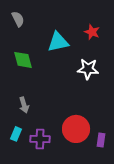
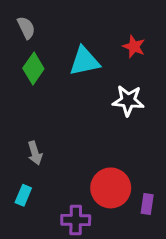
green diamond: (23, 60) -> (33, 68), moved, turned 50
purple cross: (40, 139) -> (76, 220), moved

